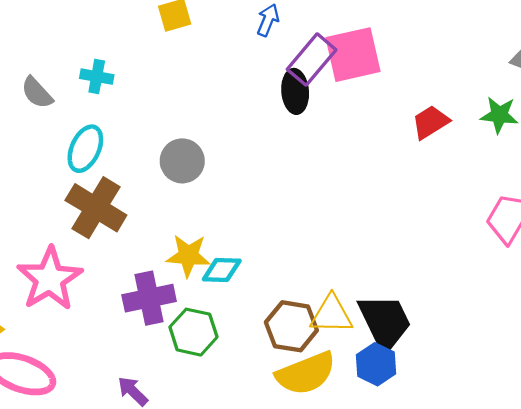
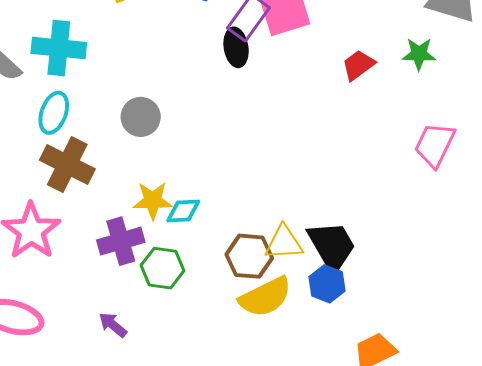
cyan cross: (97, 77) -> (59, 48), size x1.8

